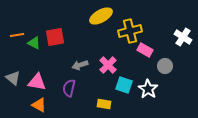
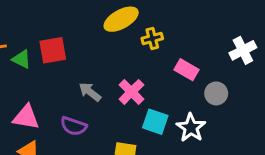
yellow cross: (130, 31) -> (152, 38), moved, size x0.6
white cross: (183, 37) -> (243, 50), turned 30
gray arrow: (80, 65) -> (90, 92), turned 56
purple semicircle: (69, 88) -> (74, 126), turned -84

